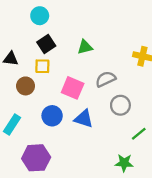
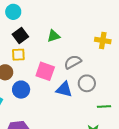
blue circle: (52, 116) -> (21, 90), moved
blue triangle: (84, 119) -> (64, 89), moved
green line: (139, 134) -> (104, 107), turned 40

